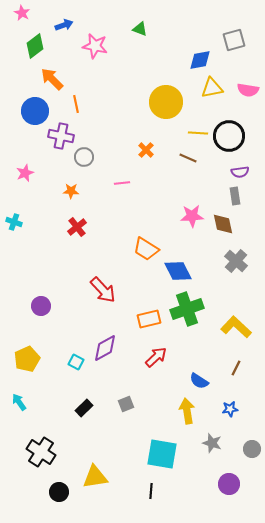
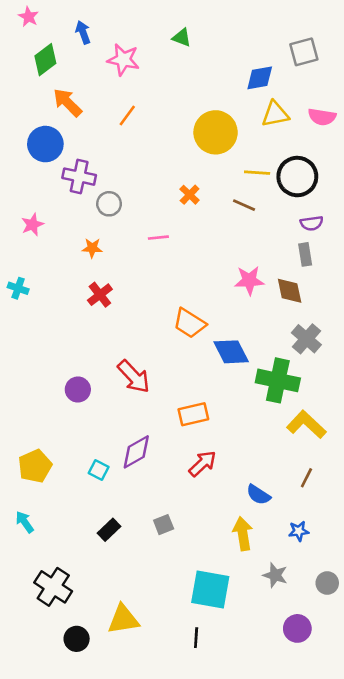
blue arrow: (64, 25) -> (83, 32), turned -90
orange line: (76, 104) -> (127, 115), moved, turned 48
purple circle: (41, 306) -> (78, 389), moved
green cross: (187, 309) -> (278, 380), moved, turned 32

